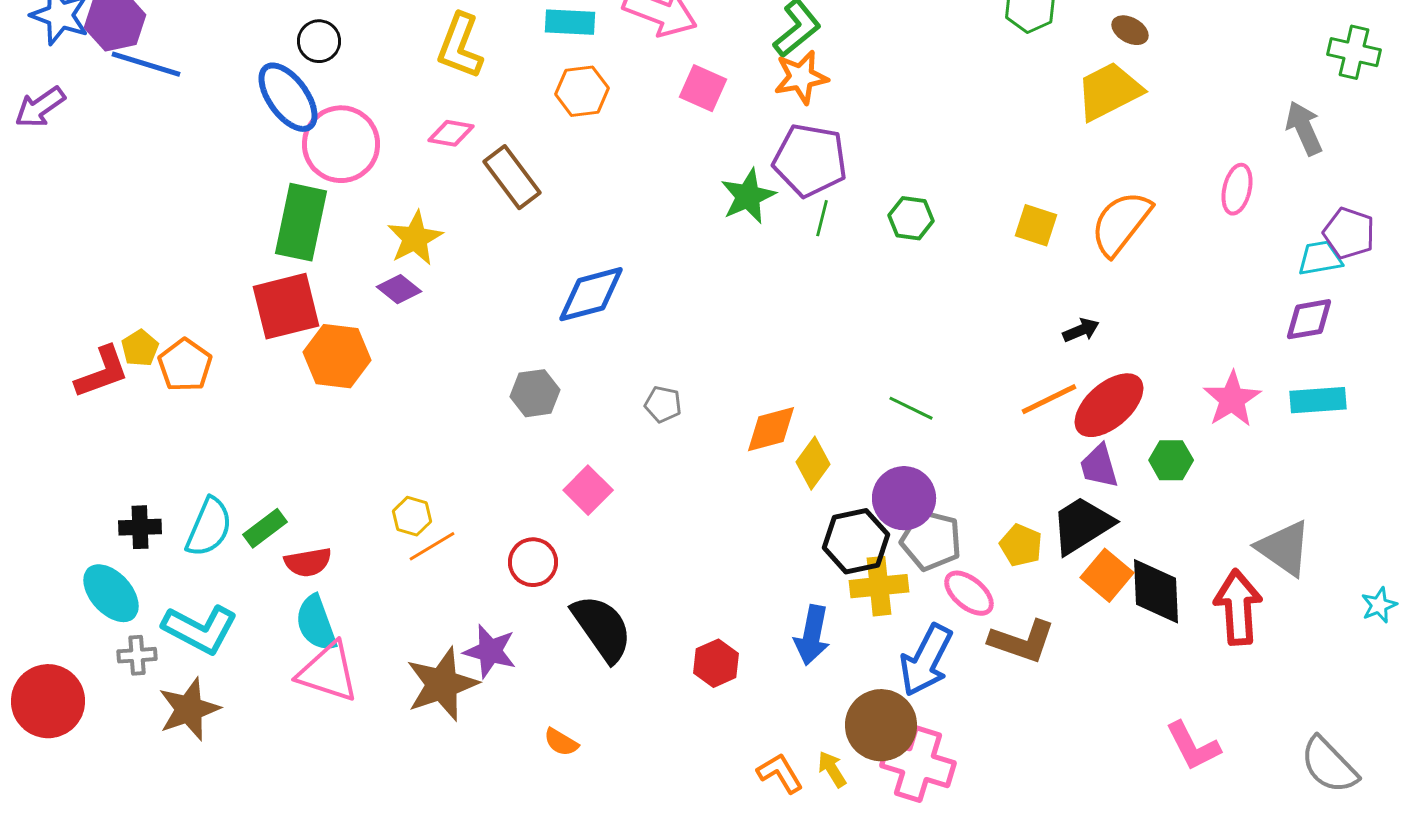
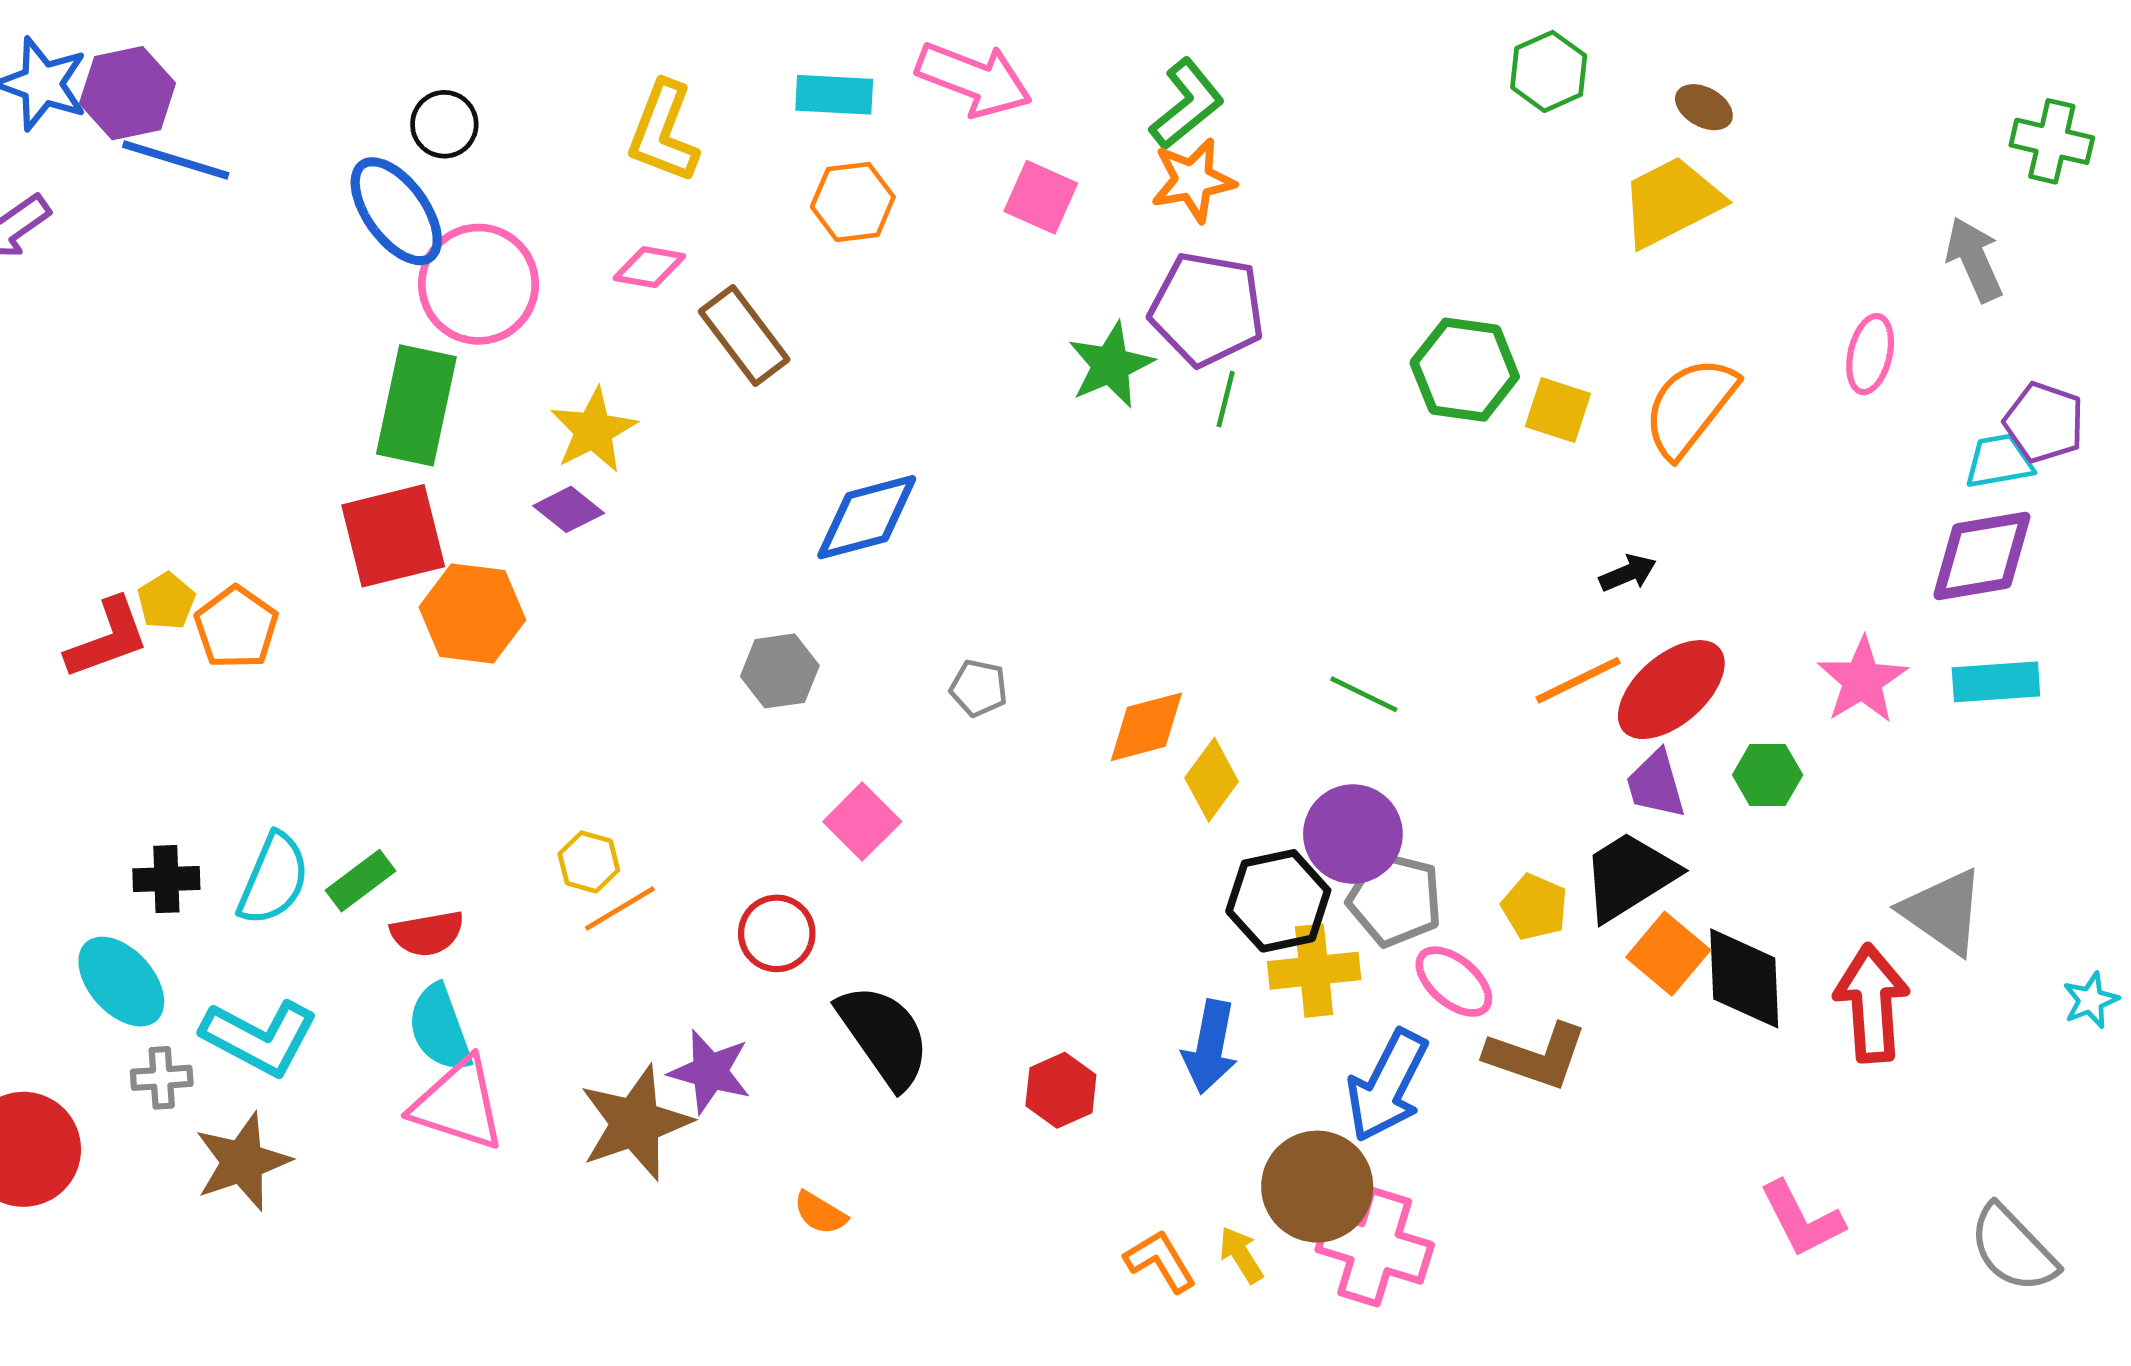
green hexagon: (911, 218) -> (1465, 370), moved, size x1.5
purple diamond: (1309, 319) -> (1982, 556), size x1.4

